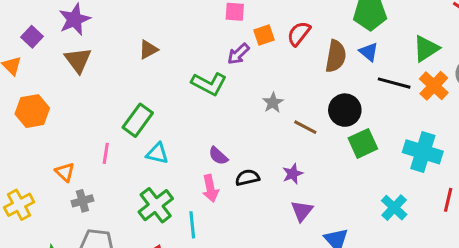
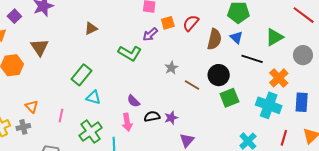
brown triangle: (78, 60) -> (40, 47), moved
orange cross: (434, 86) -> (279, 78), moved
pink line: (106, 153) -> (61, 116), moved
purple star: (293, 174) -> (171, 118), moved
gray cross: (82, 201) -> (23, 127), moved

